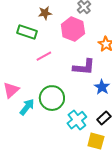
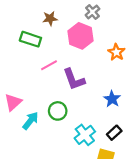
purple L-shape: (84, 67) -> (74, 79), moved, turned 65
green circle: (52, 98) -> (58, 111), size x0.7

